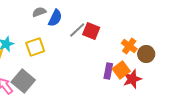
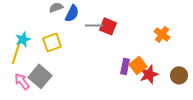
gray line: (77, 30) -> (94, 25), turned 42
orange cross: (129, 46) -> (162, 34), moved
brown circle: (146, 54) -> (179, 75), moved

